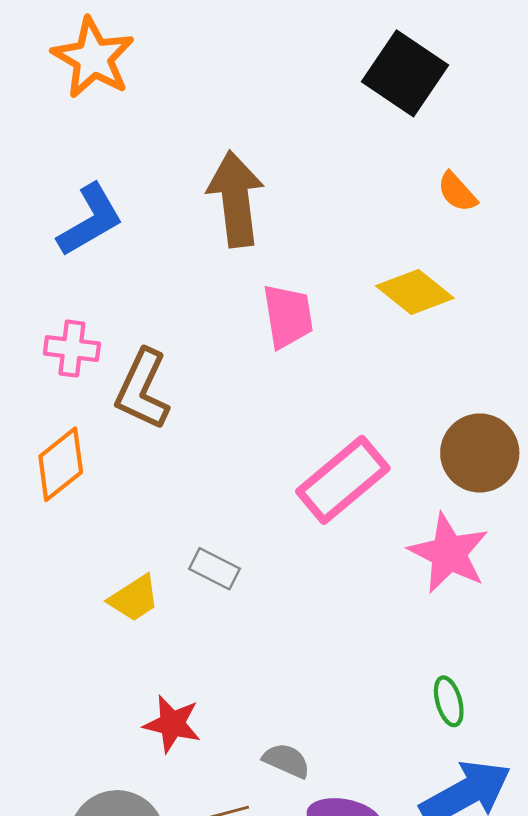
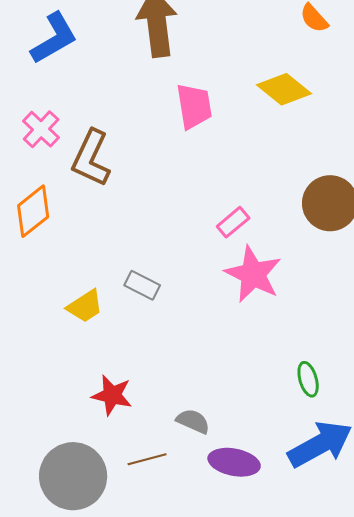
pink cross: (72, 349) -> (41, 129), turned 36
pink rectangle: (343, 480) -> (233, 222), size x0.5
pink star: (449, 553) -> (253, 274), moved

